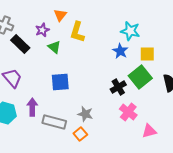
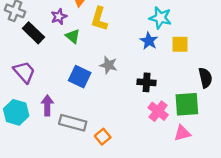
green square: (140, 77) -> (187, 104), moved, turned 35
blue square: (60, 82) -> (80, 77), turned 30
black cross: (118, 87) -> (147, 82), turned 35
gray star: (85, 114) -> (108, 65), moved

